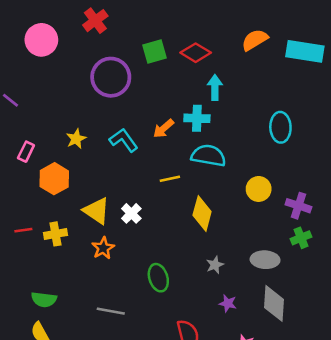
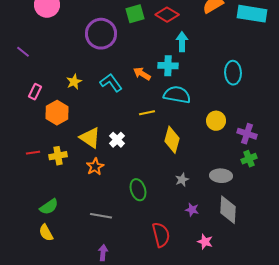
orange arrow: (163, 129) -> (142, 74), turned 72
green semicircle: (44, 300) -> (49, 207), turned -42

